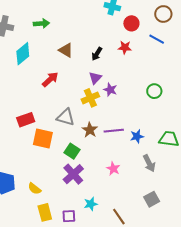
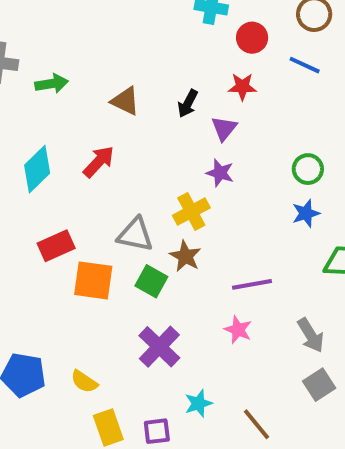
green arrow: (41, 23) -> (52, 84), moved
cyan diamond: (23, 54) -> (37, 169), moved
purple triangle: (95, 78) -> (224, 128), moved
yellow cross: (90, 98) -> (191, 212), moved
purple line: (114, 131) -> (252, 284), moved
blue star: (137, 136) -> (306, 213), moved
green square: (72, 151) -> (151, 281), moved
gray arrow: (149, 163) -> (311, 335), moved

